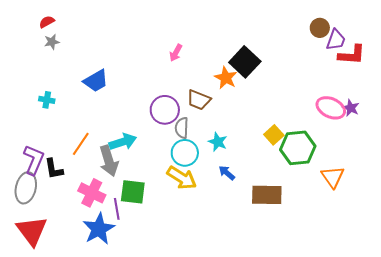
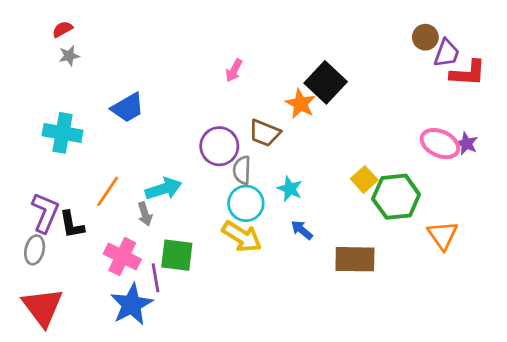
cyan cross: (47, 100) -> (62, 133), size x1.8
gray arrow: (109, 161) -> (145, 214), size x0.6
gray ellipse: (26, 188) -> (35, 250), size x0.7

